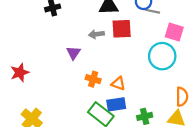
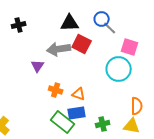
gray line: (152, 11) -> (110, 28), turned 32
red square: (122, 29) -> (82, 44), turned 30
gray arrow: (96, 34) -> (59, 49), size x1.6

